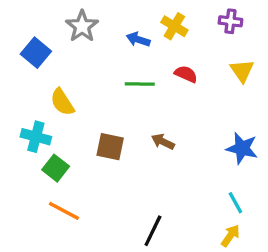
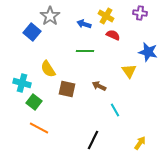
blue square: (36, 53) -> (32, 32), moved
yellow triangle: (242, 71) -> (129, 71), moved
red semicircle: (186, 74) -> (113, 35), moved
yellow semicircle: (62, 102) -> (48, 69), moved
blue star: (242, 148) -> (148, 52), moved
cyan line: (235, 203) -> (115, 110), moved

